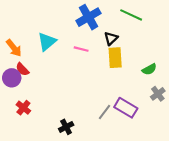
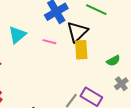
black triangle: (111, 38) -> (77, 32), size x1.6

